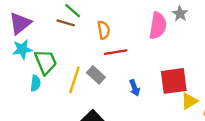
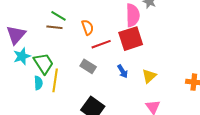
yellow line: (74, 80) -> (55, 80), moved
red square: (174, 81) -> (131, 39), moved
yellow triangle: (189, 101) -> (149, 76), moved

